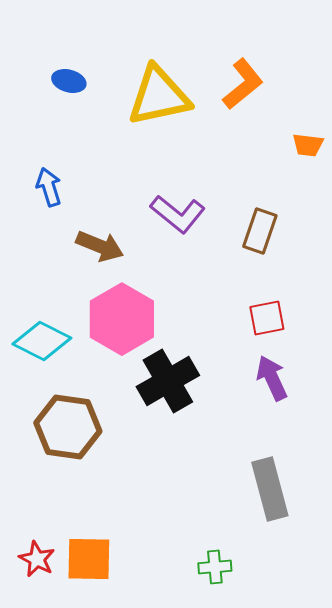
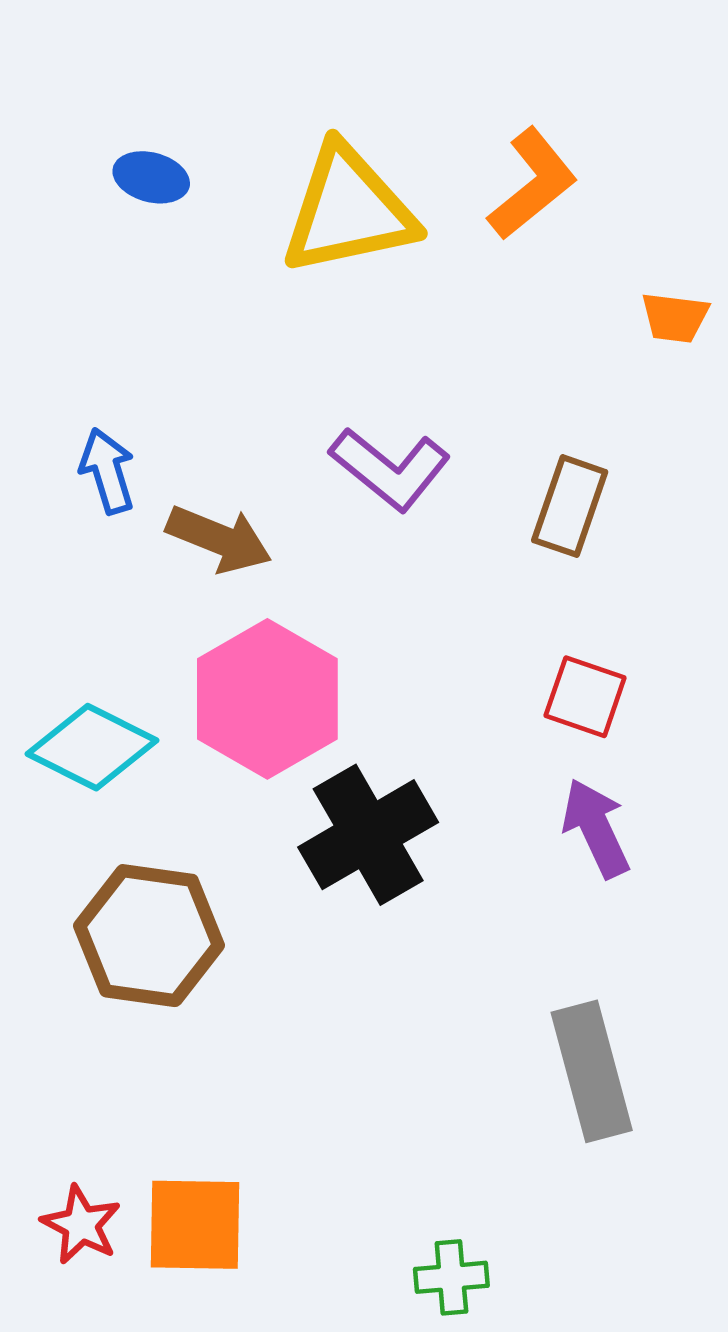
blue arrow: (49, 187) -> (107, 471), moved
red square: (267, 318) -> (585, 697), turned 30
green cross: (215, 567) -> (451, 1277), moved

